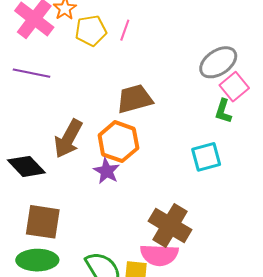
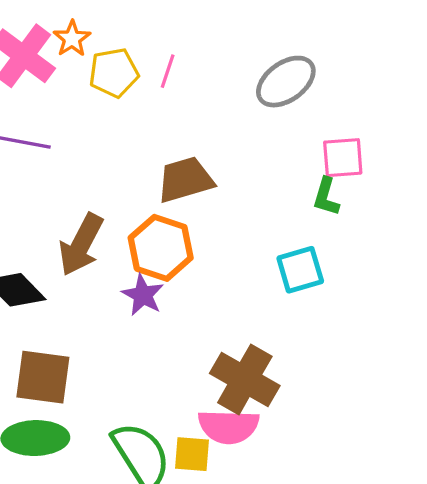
gray ellipse: (218, 62) -> (286, 82), moved
pink square: (234, 87) -> (343, 158), turned 36

